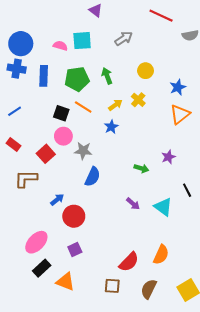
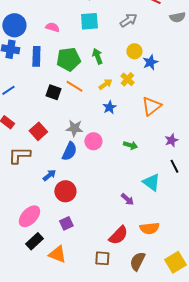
gray arrow: (124, 38) -> (128, 20), moved
cyan square: (82, 41) -> (89, 21), moved
blue star: (178, 87) -> (150, 62), moved
orange triangle: (180, 114) -> (151, 106), moved
blue star: (111, 127) -> (109, 107), moved
pink circle: (63, 136) -> (93, 141), moved
purple star: (168, 157) -> (171, 140), moved
blue semicircle: (93, 177) -> (69, 151), moved
purple arrow: (133, 204) -> (127, 199), moved
orange semicircle: (161, 255) -> (149, 228), turned 60

